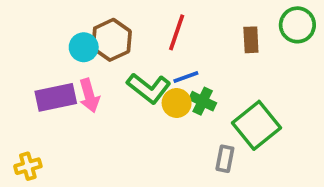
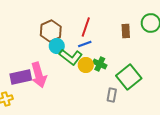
cyan circle: (84, 47) -> (57, 46), moved
blue line: (186, 77) -> (85, 44), moved
pink arrow: (89, 96) -> (39, 75), moved, size x1.4
purple rectangle: (56, 97) -> (21, 77), moved

